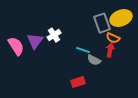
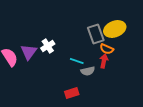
gray semicircle: (94, 60) -> (88, 71), turned -40

